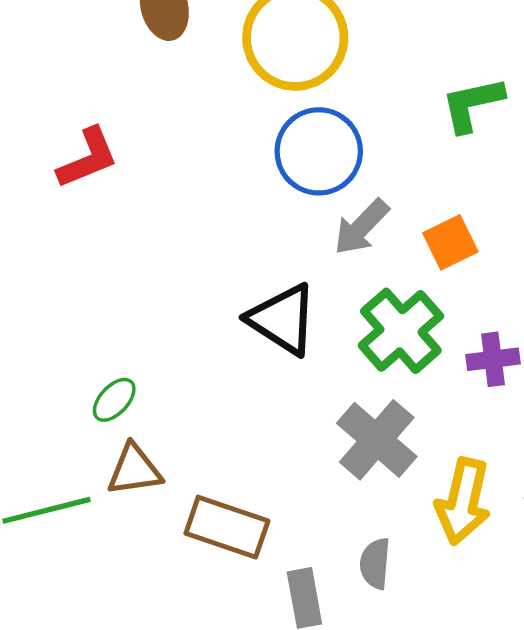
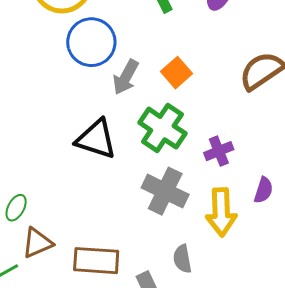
purple cross: (493, 359) -> (219, 151), moved

